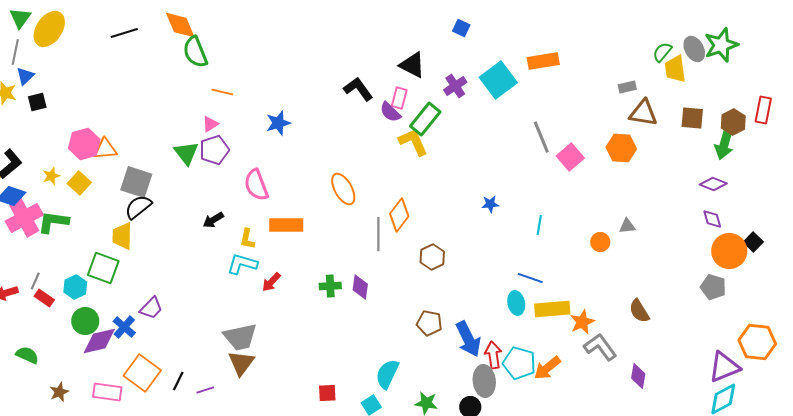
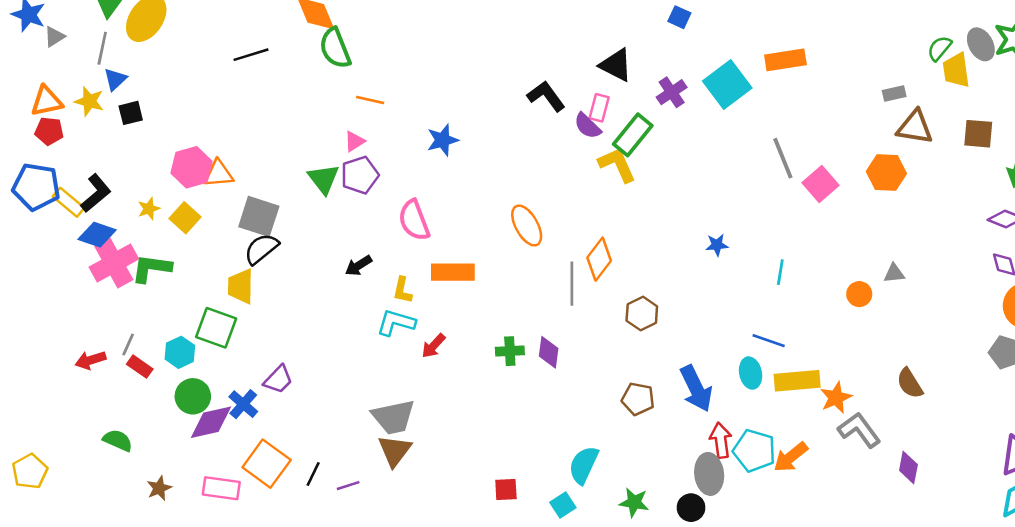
black line: (124, 33) -> (251, 55), moved
blue arrow: (468, 339) -> (696, 389), moved

